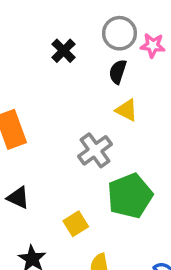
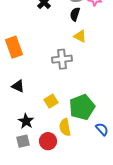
gray cross: (95, 150) -> (62, 59), turned 30
green pentagon: (130, 196) -> (82, 107), moved

